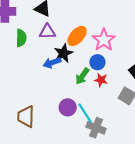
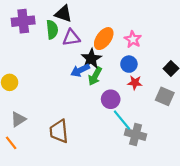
green semicircle: (21, 38) -> (52, 30), moved
pink star: (104, 40) -> (133, 39), size x0.7
green arrow: (82, 76) -> (95, 76), moved
purple circle: (68, 107) -> (111, 99), moved

